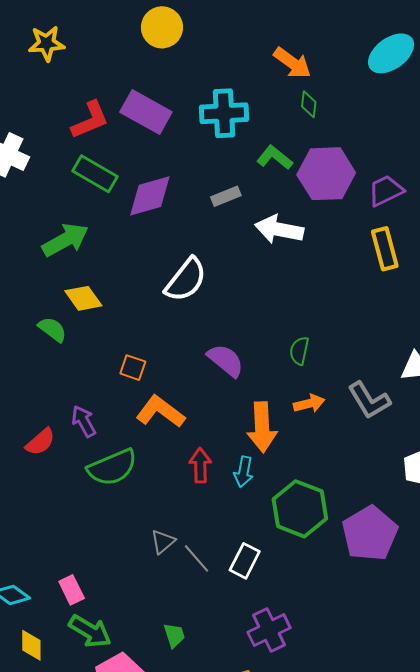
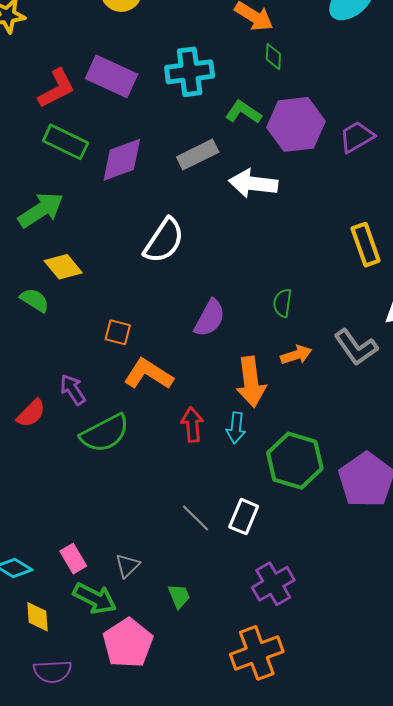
gray rectangle: (226, 196) -> (198, 154), size x1.4
yellow rectangle: (385, 249) -> (366, 245), moved
purple semicircle: (226, 360) -> (210, 318), turned 84
gray triangle: (163, 542) -> (127, 566), moved

